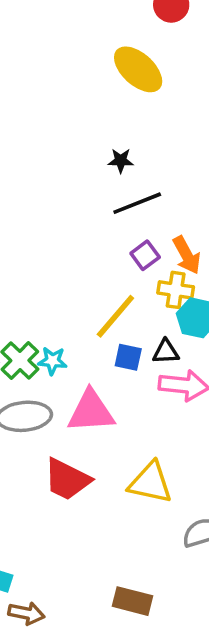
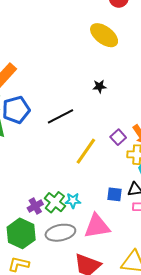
black line: (137, 203) -> (60, 116), moved
yellow line: (115, 316) -> (86, 151), moved

